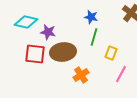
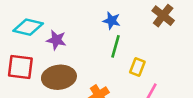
brown ellipse: (63, 52) -> (59, 77), moved
red square: (35, 54) -> (20, 67), moved

